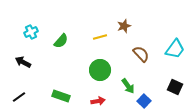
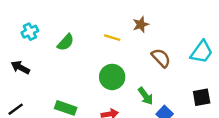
yellow line: (100, 37) -> (112, 38), turned 32
black square: (175, 87) -> (202, 97), turned -35

